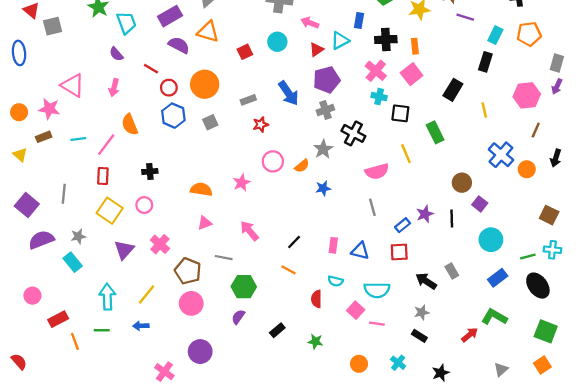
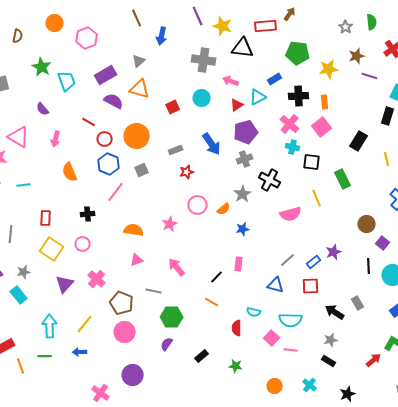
blue rectangle: (359, 21) -> (275, 79), turned 48
purple semicircle: (116, 54) -> (43, 109), moved
pink line: (106, 145) -> (116, 192), moved
gray line: (372, 207) -> (288, 260), moved, turned 63
black line: (452, 218) -> (369, 266), moved
pink rectangle: (333, 245) -> (239, 264), moved

